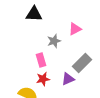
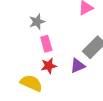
gray star: (54, 41) -> (37, 22), moved

